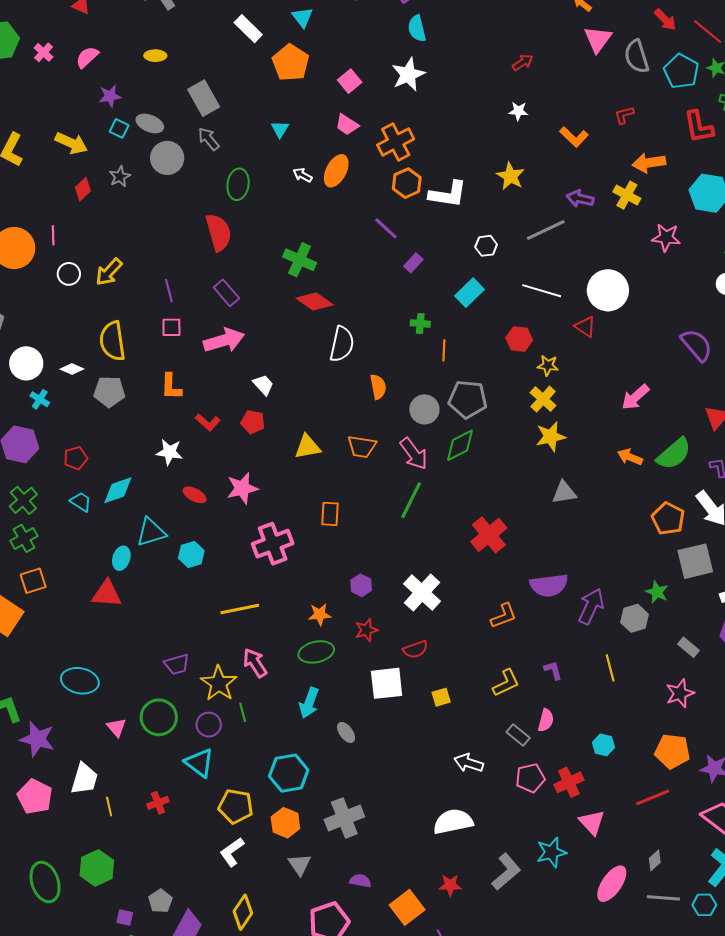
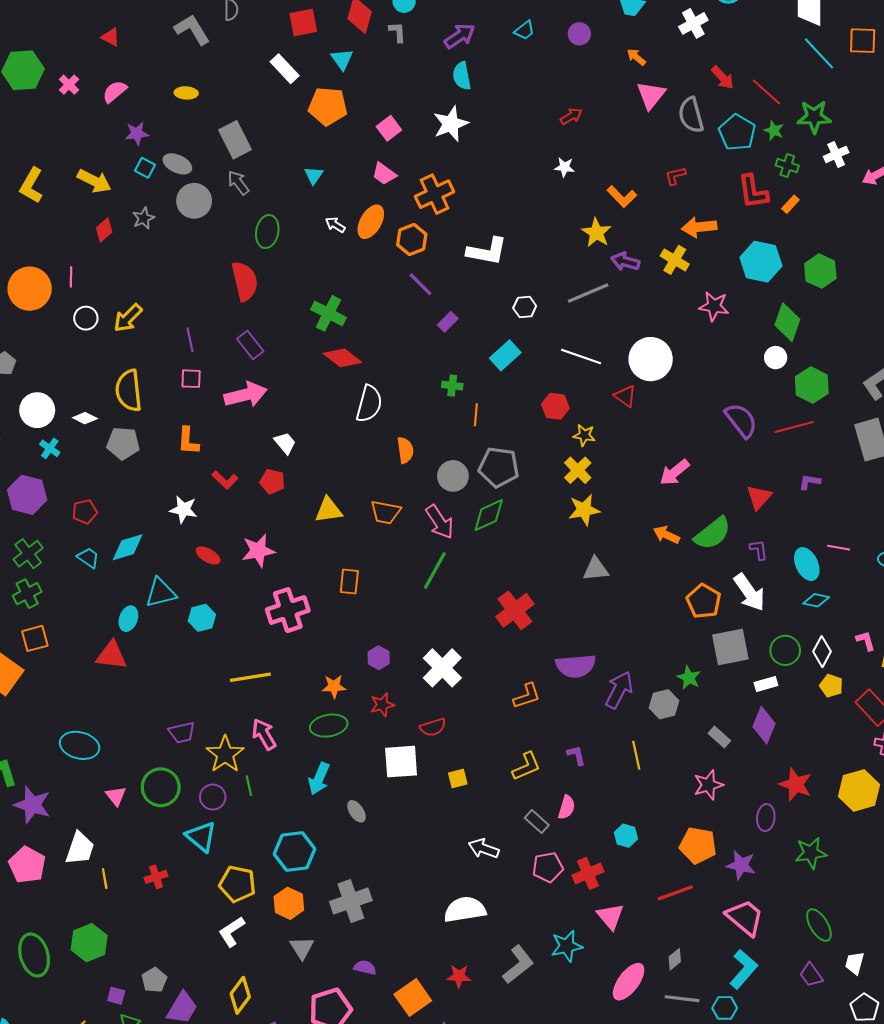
orange pentagon: (291, 63) -> (328, 106), turned -30
yellow star: (511, 176) -> (596, 233), moved
orange hexagon: (407, 183) -> (412, 240), moved

